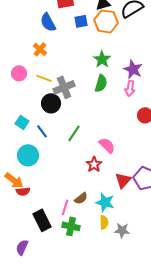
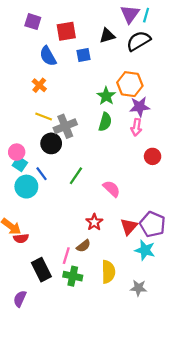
orange hexagon: (106, 21) -> (130, 84), moved
purple star: (133, 69) -> (140, 107), turned -30
pink circle: (19, 73) -> (17, 152), moved
cyan circle: (28, 155) -> (26, 187), moved
red star: (94, 164) -> (94, 222), moved
cyan star: (105, 202) -> (145, 250), moved
yellow semicircle: (104, 222) -> (108, 272), size x1.5
gray star: (122, 230) -> (139, 288), moved

